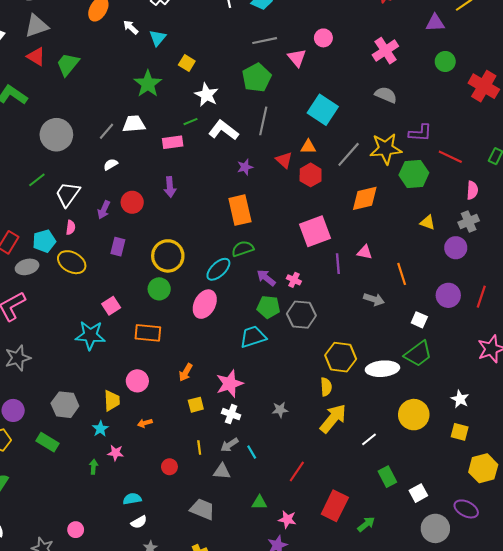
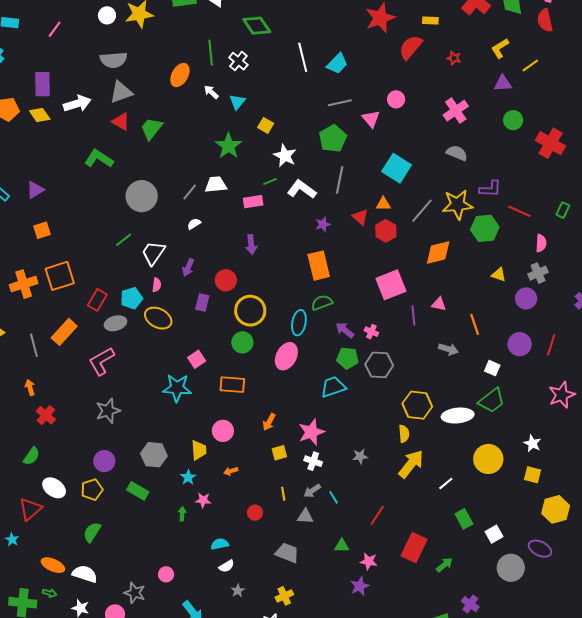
red circle: (132, 202) -> (226, 280), moved
cyan ellipse: (218, 269) -> (299, 323), turned -35

